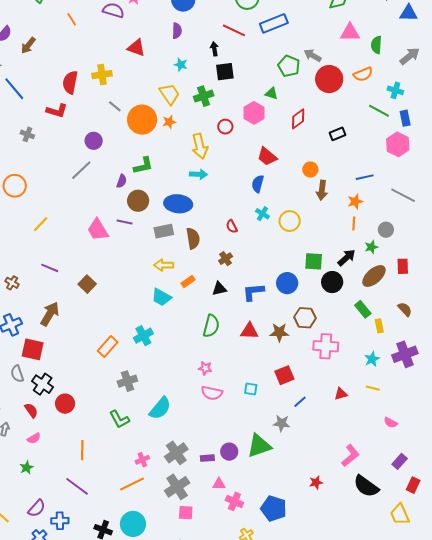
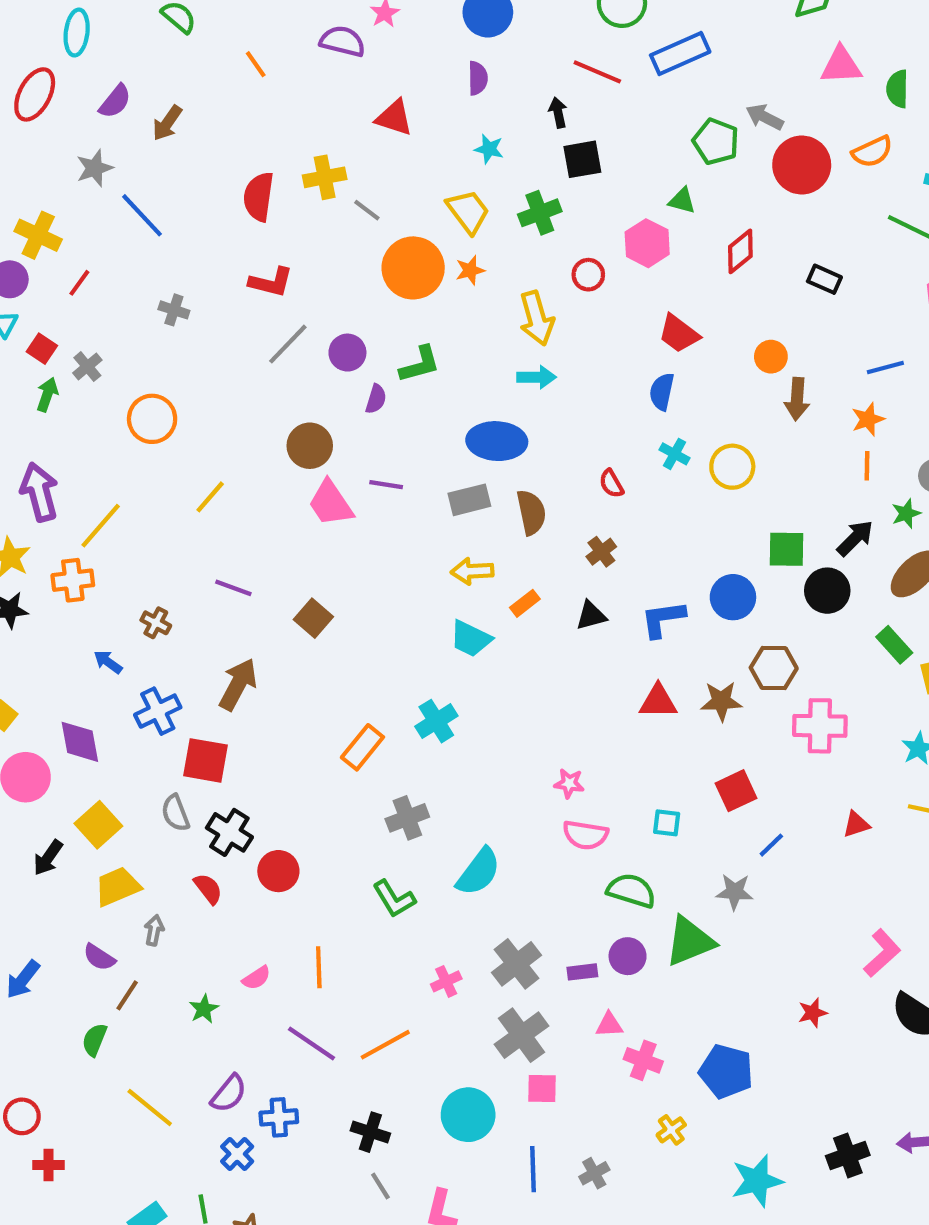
gray line: (115, 106) -> (367, 210), moved
red L-shape: (57, 111) -> (271, 282), moved
black rectangle: (338, 134) -> (824, 279), turned 49
purple circle: (94, 141) -> (347, 353), moved
gray line: (81, 170) -> (288, 344), moved
brown circle: (138, 201) -> (310, 446), moved
green semicircle: (211, 326) -> (631, 891), moved, turned -85
pink semicircle: (34, 438) -> (256, 978), moved
orange line: (132, 484) -> (385, 1045), moved
cyan circle: (133, 524) -> (468, 1115), moved

